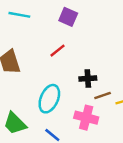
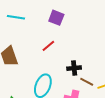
brown line: (103, 96) -> (87, 82), turned 48

